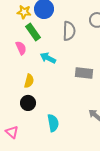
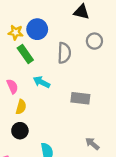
pink semicircle: (21, 48) -> (12, 86), moved

